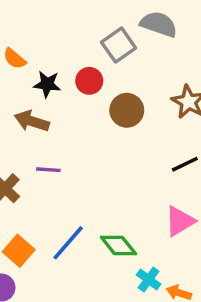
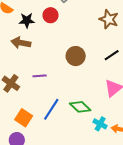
brown circle: (127, 110) -> (76, 56), moved
purple line: (48, 170) -> (40, 76), moved

